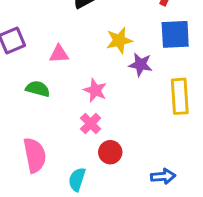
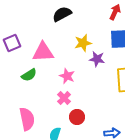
pink triangle: (59, 54) -> (43, 52), size x1.6
green semicircle: (38, 89) -> (29, 75), turned 133

